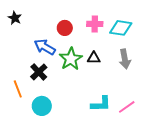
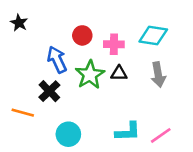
pink cross: (95, 24) -> (114, 44), moved
blue arrow: (45, 47) -> (57, 59), turned 35
orange line: (18, 89) -> (23, 113), turned -54
cyan circle: (42, 106) -> (68, 134), moved

